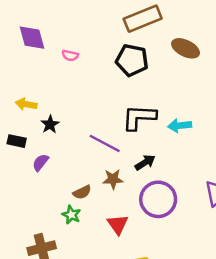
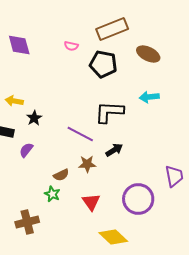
pink semicircle: (70, 55) -> (71, 46), moved
cyan arrow: (180, 126) -> (149, 97), moved
purple circle: (158, 199) -> (138, 199), moved

